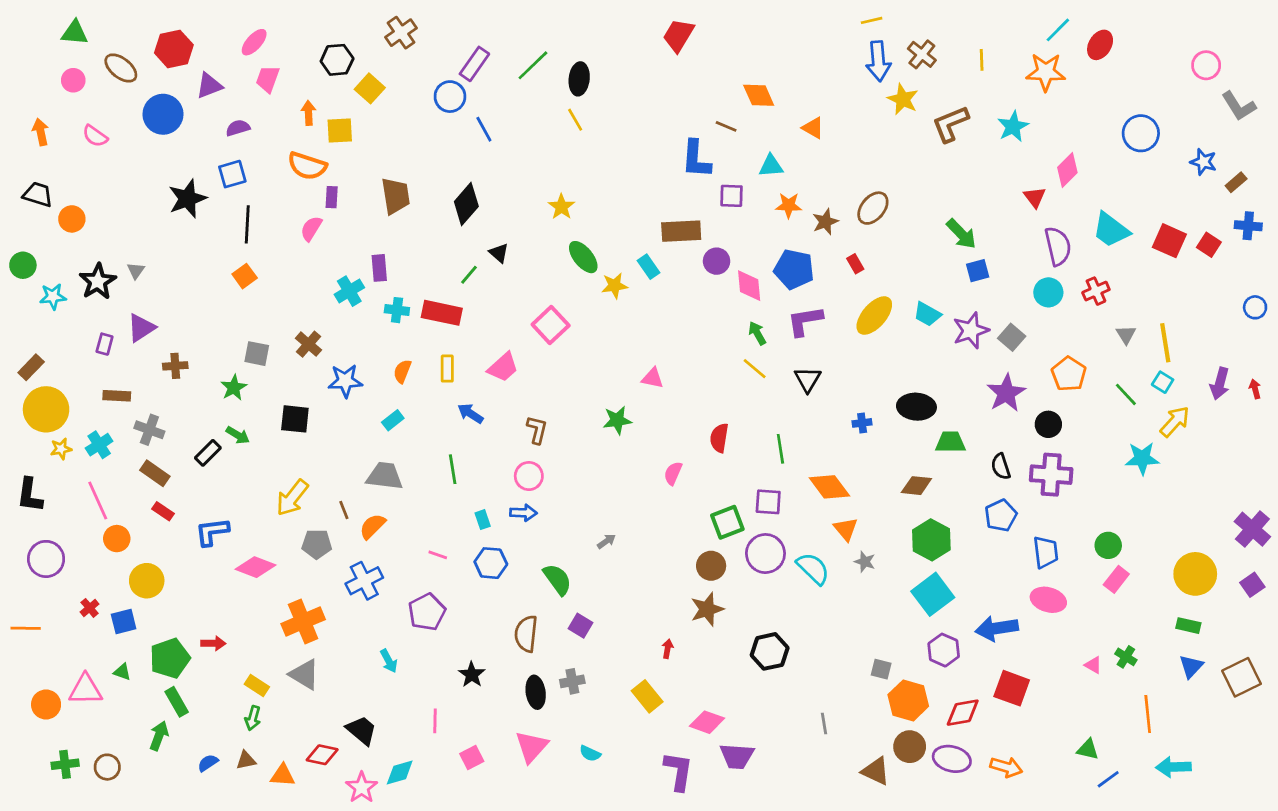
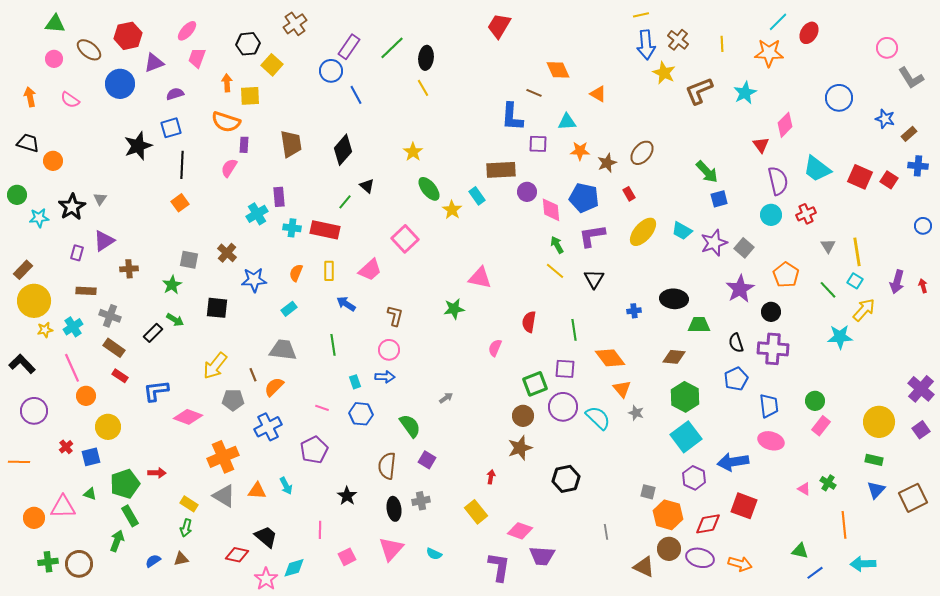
yellow star: (615, 286) -> (452, 210), turned -30
pink triangle: (653, 378) -> (480, 278), size x1.4
black L-shape: (30, 495) -> (22, 364), turned 128
brown circle: (107, 767) -> (79, 564), size x1.4
orange triangle: (283, 775) -> (257, 491), moved

